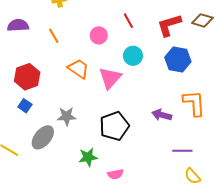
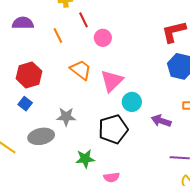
red line: (128, 21) -> (83, 20), moved
cyan circle: (133, 56) -> (132, 102), moved
gray ellipse: (43, 137) -> (41, 136), turned 35

